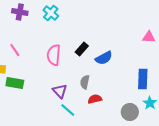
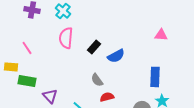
pink semicircle: (54, 55) -> (66, 38), moved
gray semicircle: (85, 82) -> (97, 80), turned -48
purple triangle: (60, 91) -> (50, 96), moved

